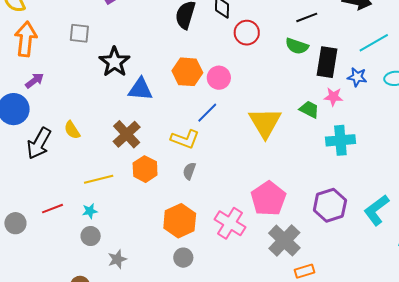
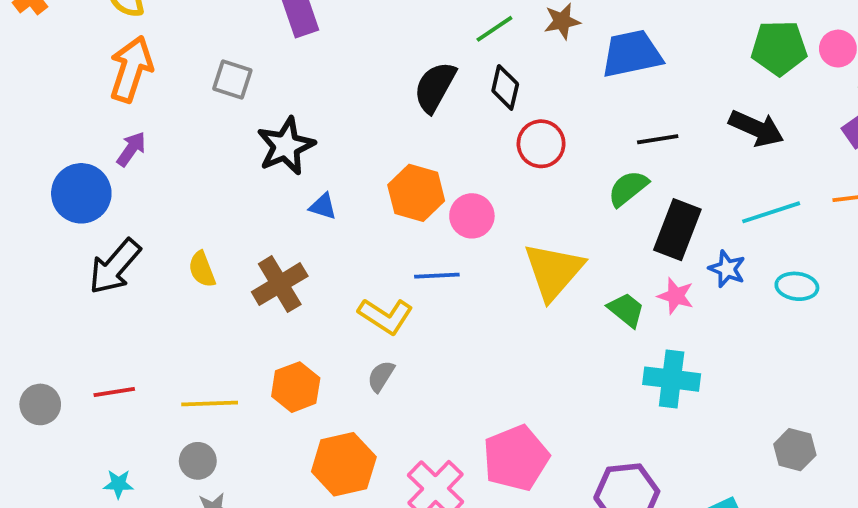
green semicircle: (297, 46) -> (628, 188), turned 110
purple arrow: (35, 81) -> (131, 149), turned -30
blue triangle: (140, 89) -> (323, 206), size x0.6
blue line: (207, 113) -> (437, 276), turned 30
yellow triangle: (265, 123) -> (554, 271), moved
yellow semicircle: (72, 130) -> (202, 269), moved
orange hexagon: (145, 169) -> (296, 387), moved
yellow line: (99, 179) -> (210, 404), moved
cyan star: (90, 211) -> (118, 484), moved
gray circle: (91, 236) -> (198, 461), moved

